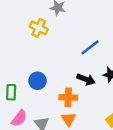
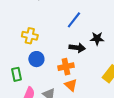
yellow cross: (39, 28) -> (30, 36), moved

